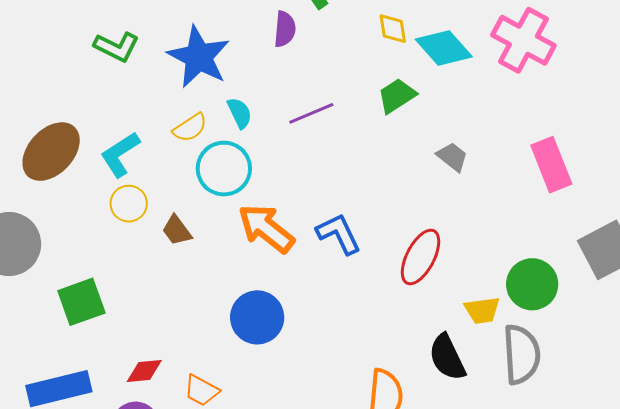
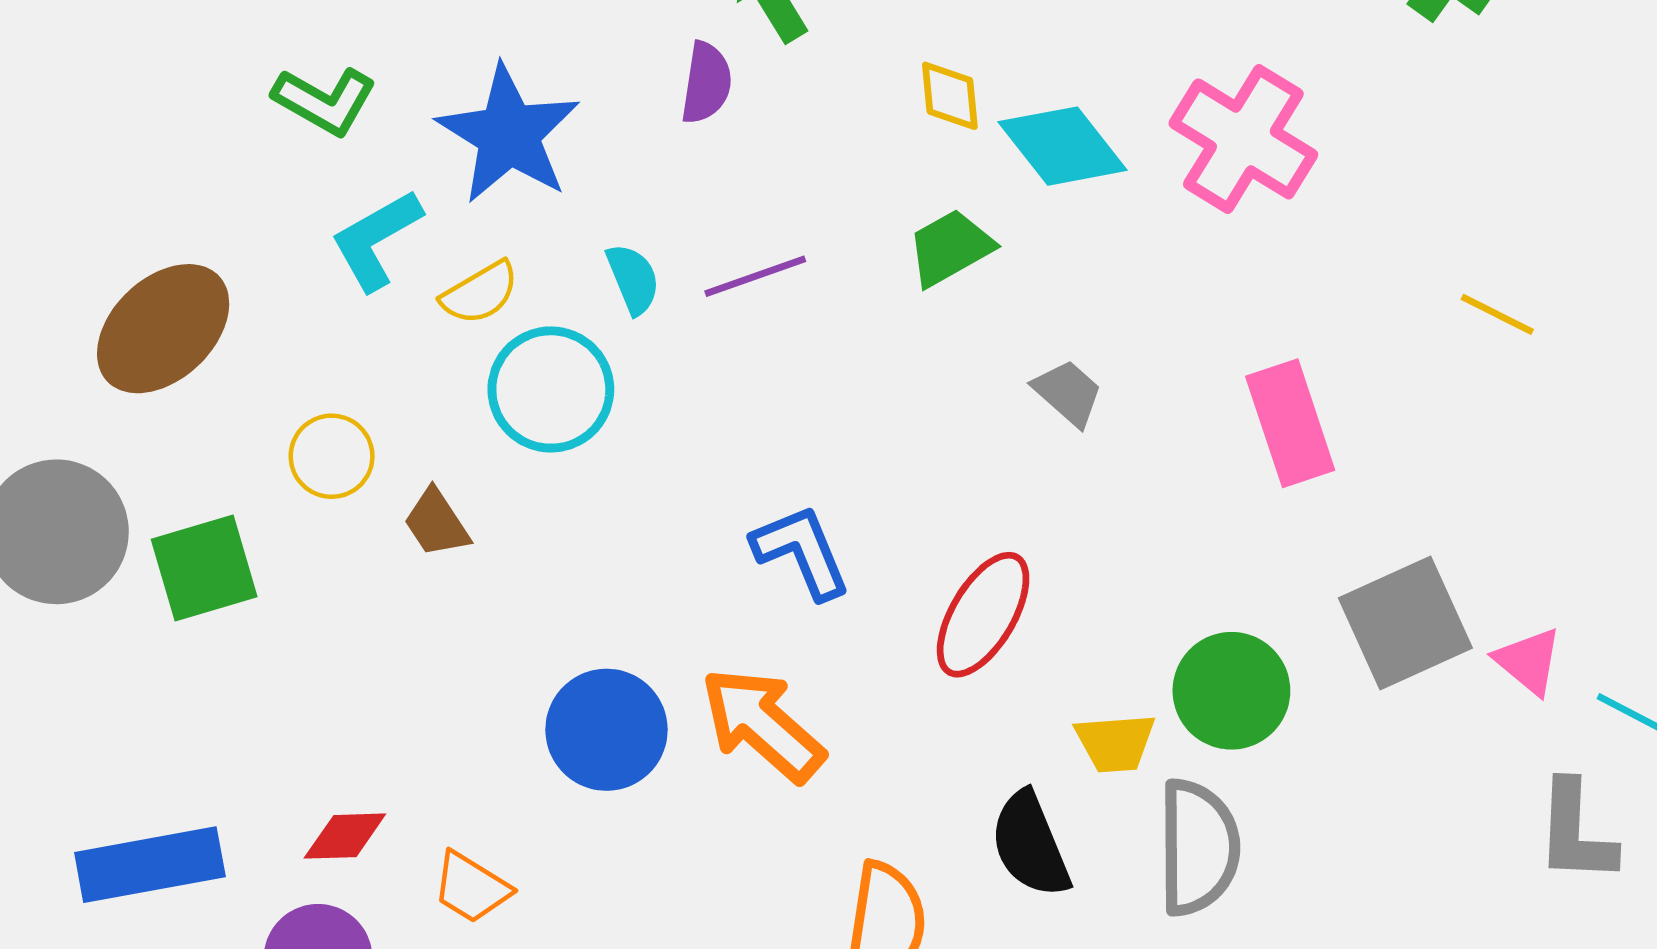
cyan semicircle: (240, 113) -> (633, 279), moved
cyan L-shape: (120, 154) -> (376, 240), moved
orange arrow: (266, 228) -> (763, 725), moved
green square: (81, 302) -> (204, 568), moved

